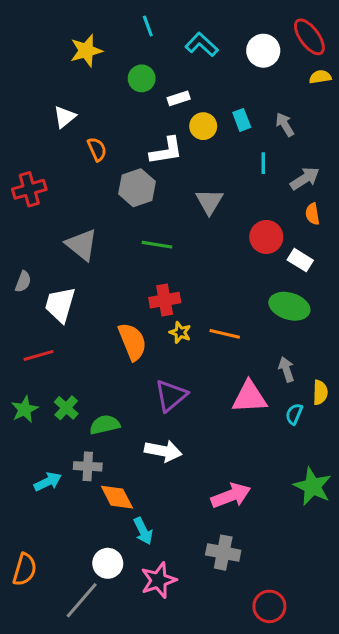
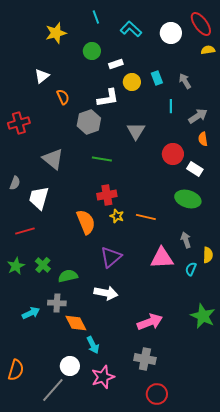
red circle: (269, 606) -> (157, 394), moved

